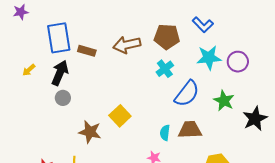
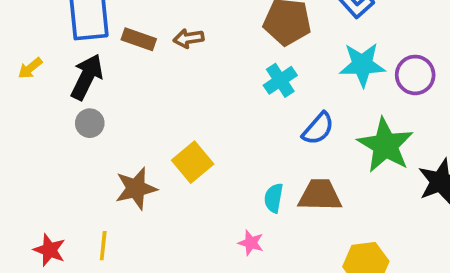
brown arrow: (127, 45) -> (189, 38), moved, size x0.6
blue semicircle: (187, 94) -> (318, 129), size x0.7
green star: (224, 101) -> (385, 145), size x1.4
brown star: (90, 132) -> (136, 188), turned -30

